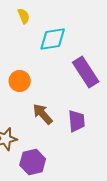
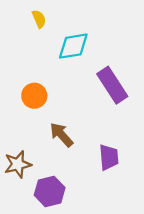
purple trapezoid: (77, 121) -> (109, 157), moved

